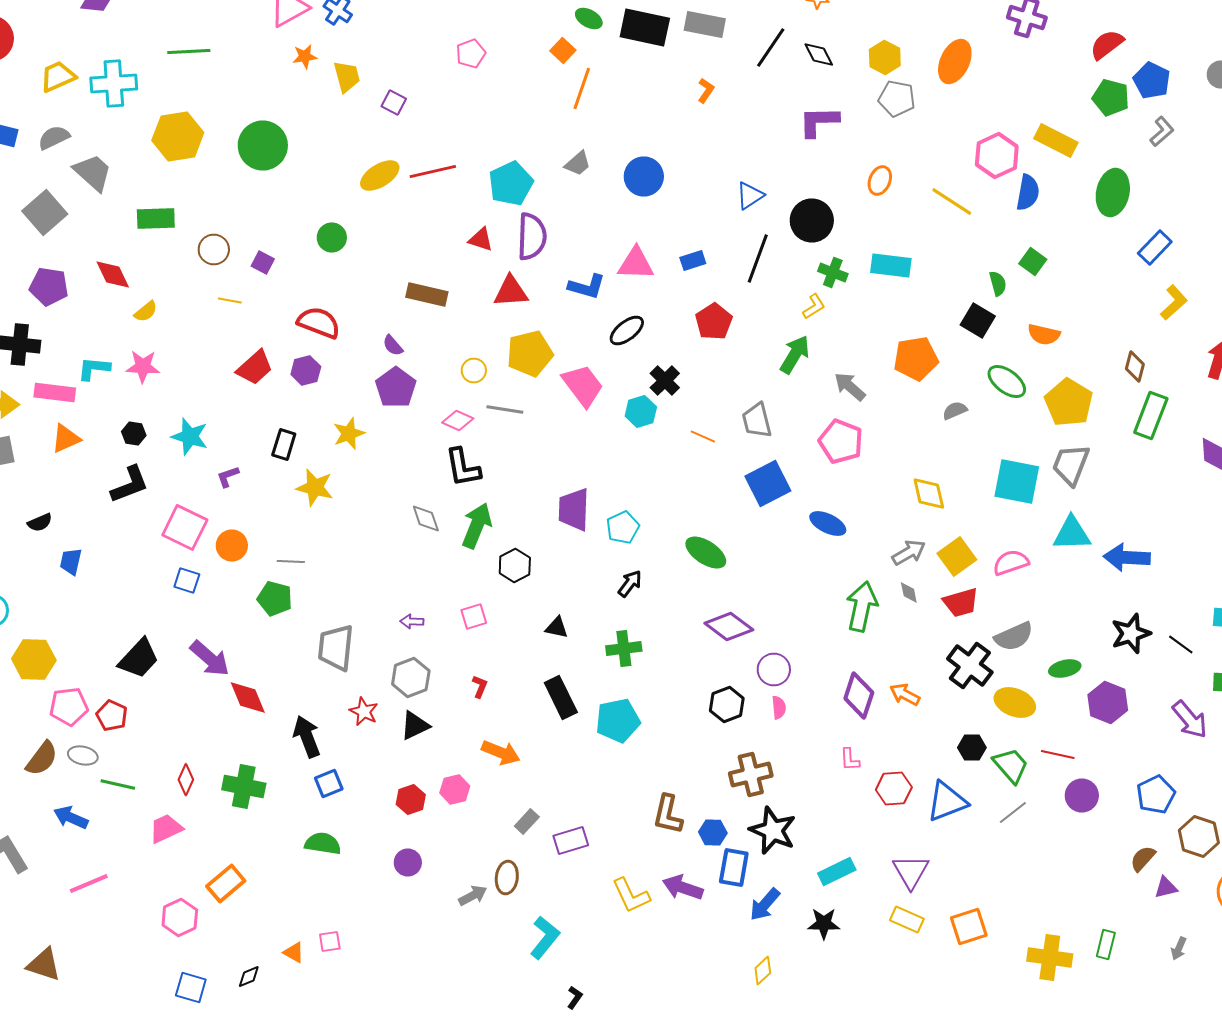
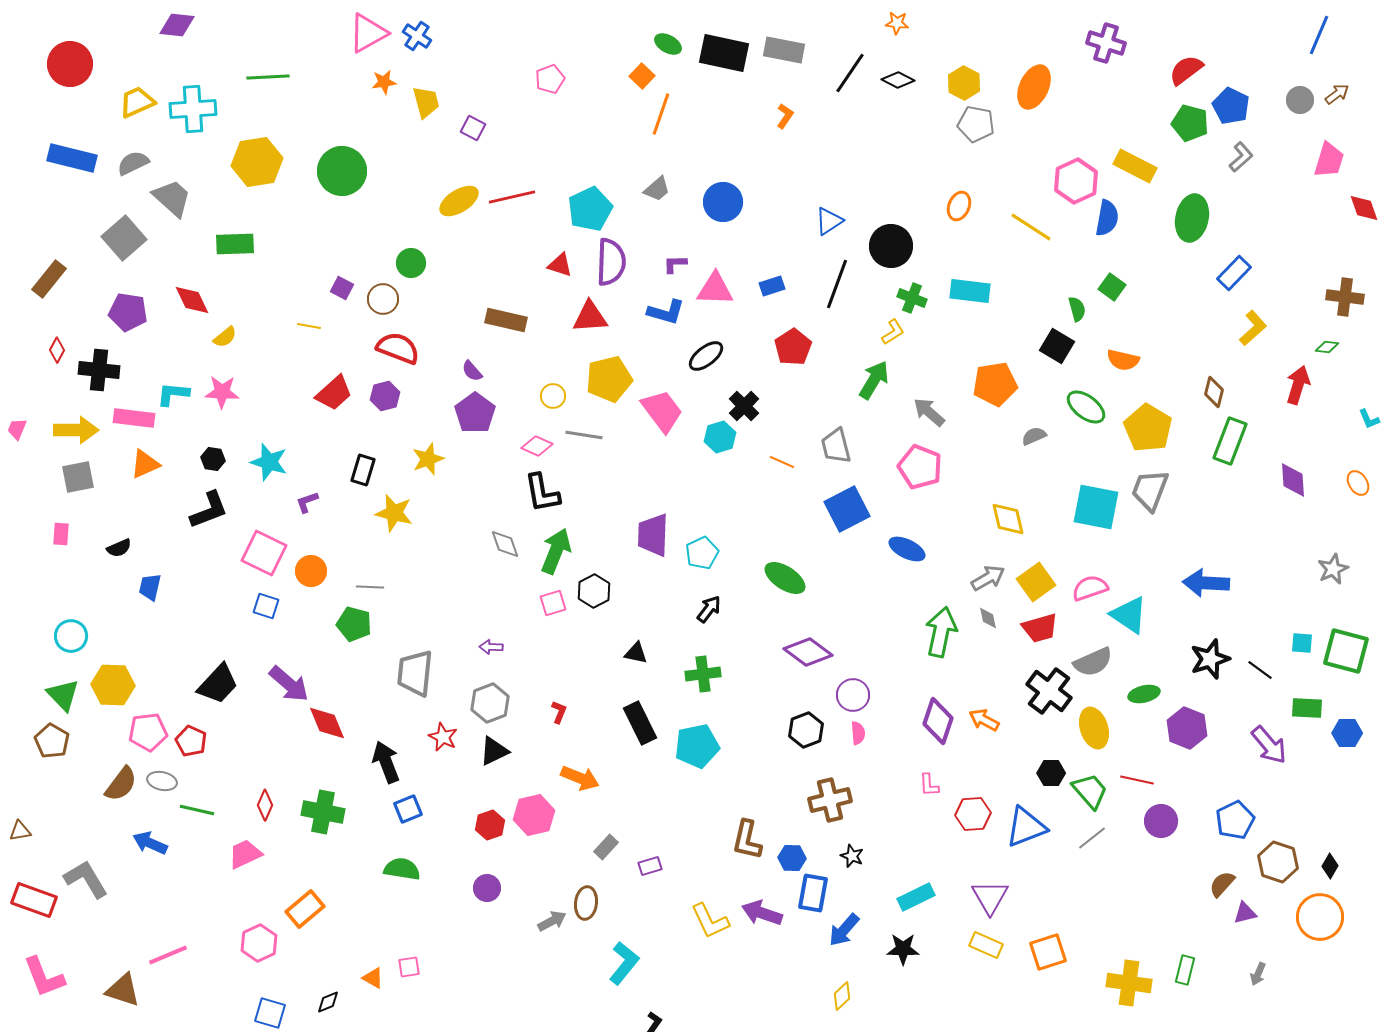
black diamond: (819, 54) -> (898, 80), turned -36
purple L-shape: (819, 122) -> (675, 264), moved, size x0.6
brown circle: (214, 250) -> (383, 299), moved
cyan triangle: (1072, 534) -> (1129, 615), moved, turned 36
pink square: (474, 616) -> (553, 603), moved
yellow ellipse: (1015, 702) -> (1094, 728), turned 51
pink hexagon: (455, 790) -> (534, 815), size x1.4
black star: (773, 830) -> (852, 856), size x0.5
purple rectangle: (571, 840) -> (650, 866), size x0.7
pink line: (89, 884) -> (168, 955), moved

